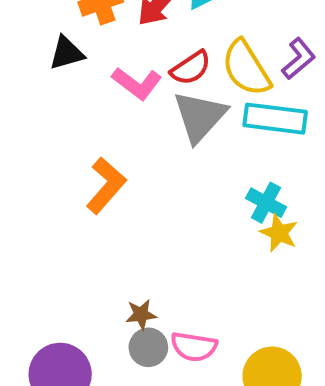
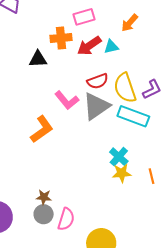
pink L-shape: (137, 83) -> (67, 100), moved
yellow star: (279, 233) -> (122, 173), turned 30
pink semicircle: (194, 347) -> (66, 219), turned -95

